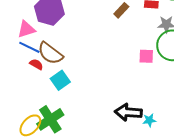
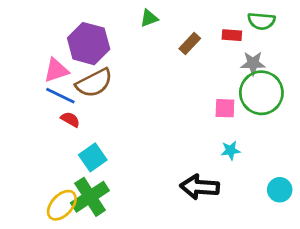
brown semicircle: (50, 53) -> (94, 83), moved, turned -64
cyan square: (60, 80) -> (93, 157), moved
cyan star: (149, 120) -> (231, 150), moved

